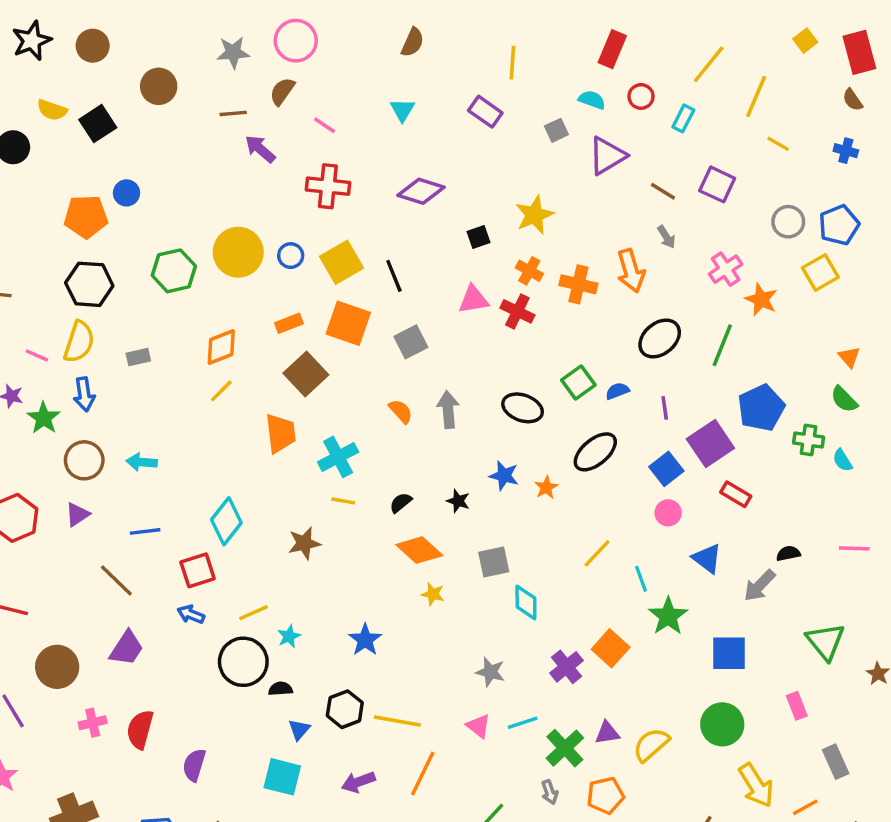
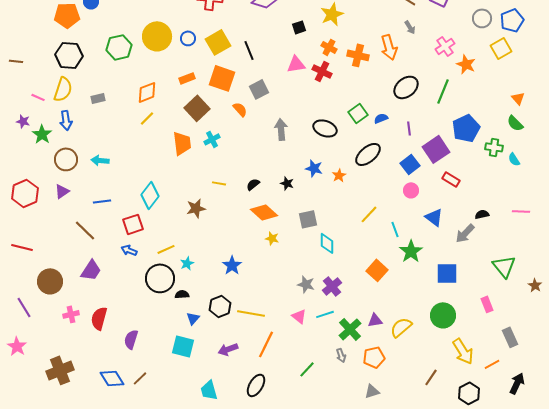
orange semicircle: (401, 411) -> (240, 109), moved
cyan cross: (338, 457) -> (212, 139), moved, size x0.7
purple cross: (567, 667) -> (332, 286), moved

